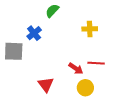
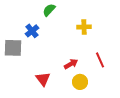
red line: (96, 63) -> (100, 60), moved, turned 63
red arrow: (76, 68) -> (71, 64), turned -64

